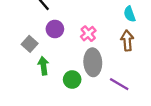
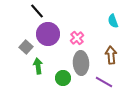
purple circle: (55, 29) -> (48, 34), size x1.5
brown arrow: (127, 40) -> (111, 55), moved

